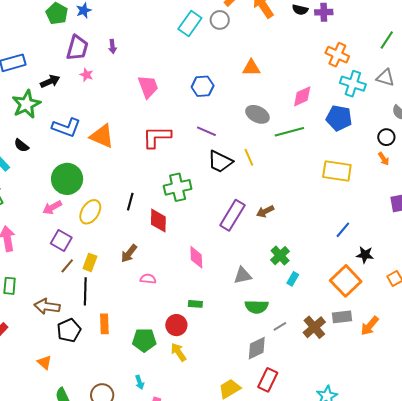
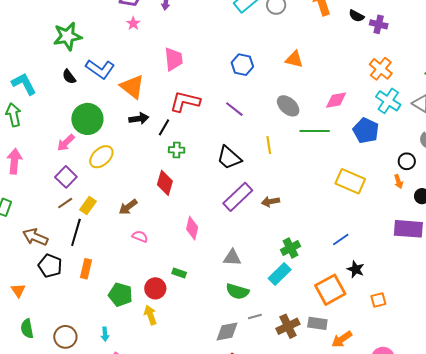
black arrow: (50, 81) -> (139, 119), moved
pink trapezoid: (148, 87) -> (174, 59), moved
black semicircle: (21, 145) -> (69, 77), moved
black trapezoid: (220, 162) -> (229, 158), moved
green cross: (178, 187) -> (177, 150), moved, size x0.6
black line: (130, 202) -> (164, 127), moved
pink arrow: (52, 207) -> (66, 143), turned -30
green cross: (280, 256) -> (291, 248), moved
cyan rectangle: (293, 279) -> (280, 274), size x1.6
black pentagon: (69, 330) -> (50, 266), turned 30

